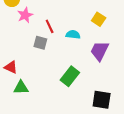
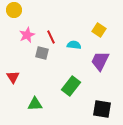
pink star: (25, 15) -> (27, 35), moved
red triangle: (11, 67) -> (13, 77), turned 32
green triangle: (21, 88) -> (35, 104), moved

